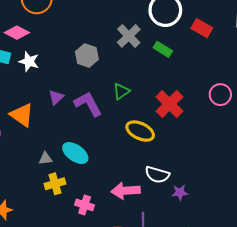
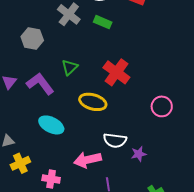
pink circle: (220, 95) -> (162, 106), moved
cyan ellipse: (75, 153) -> (51, 125), moved

